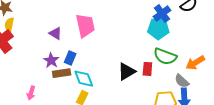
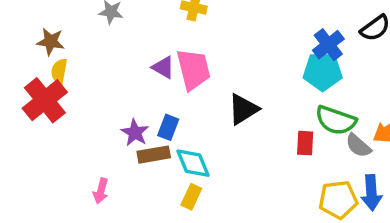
purple triangle: (55, 33) -> (163, 67), moved
black triangle: (127, 71) -> (243, 109), moved
gray semicircle: (182, 81) -> (358, 146), moved

